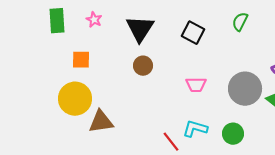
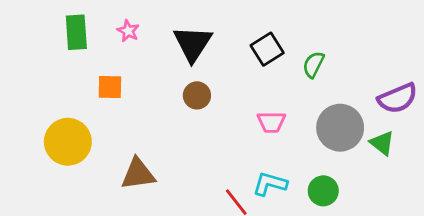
green semicircle: (240, 22) -> (313, 65), moved
black square: (193, 33) -> (267, 49), turned 30
yellow circle: (75, 99) -> (68, 142), moved

